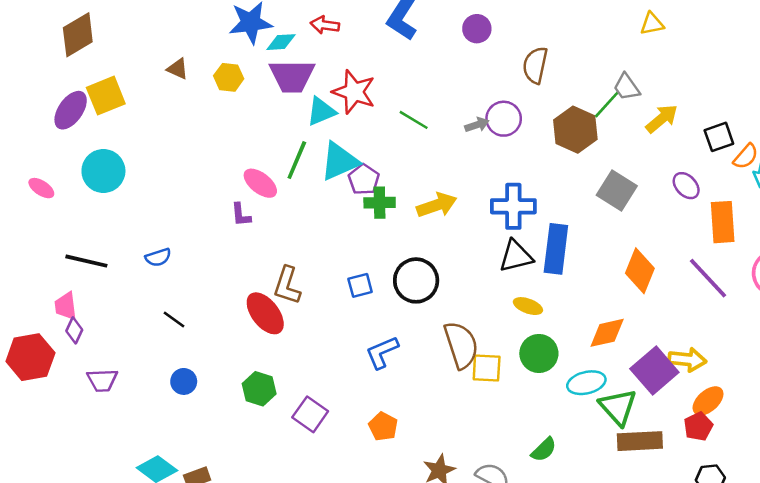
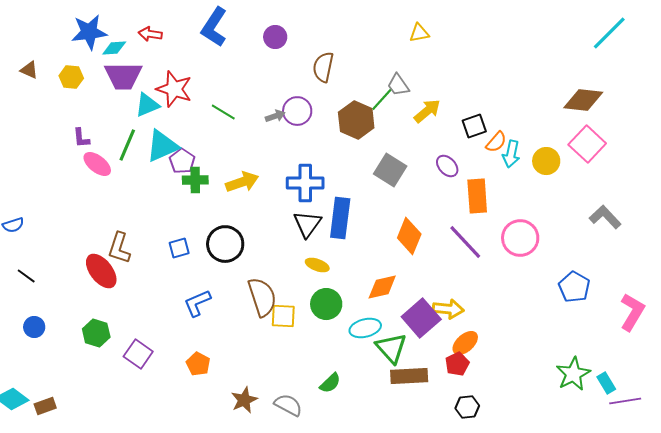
purple L-shape: (241, 215) -> (81, 138), moved
black triangle: (516, 256) -> (307, 224), turned -40

